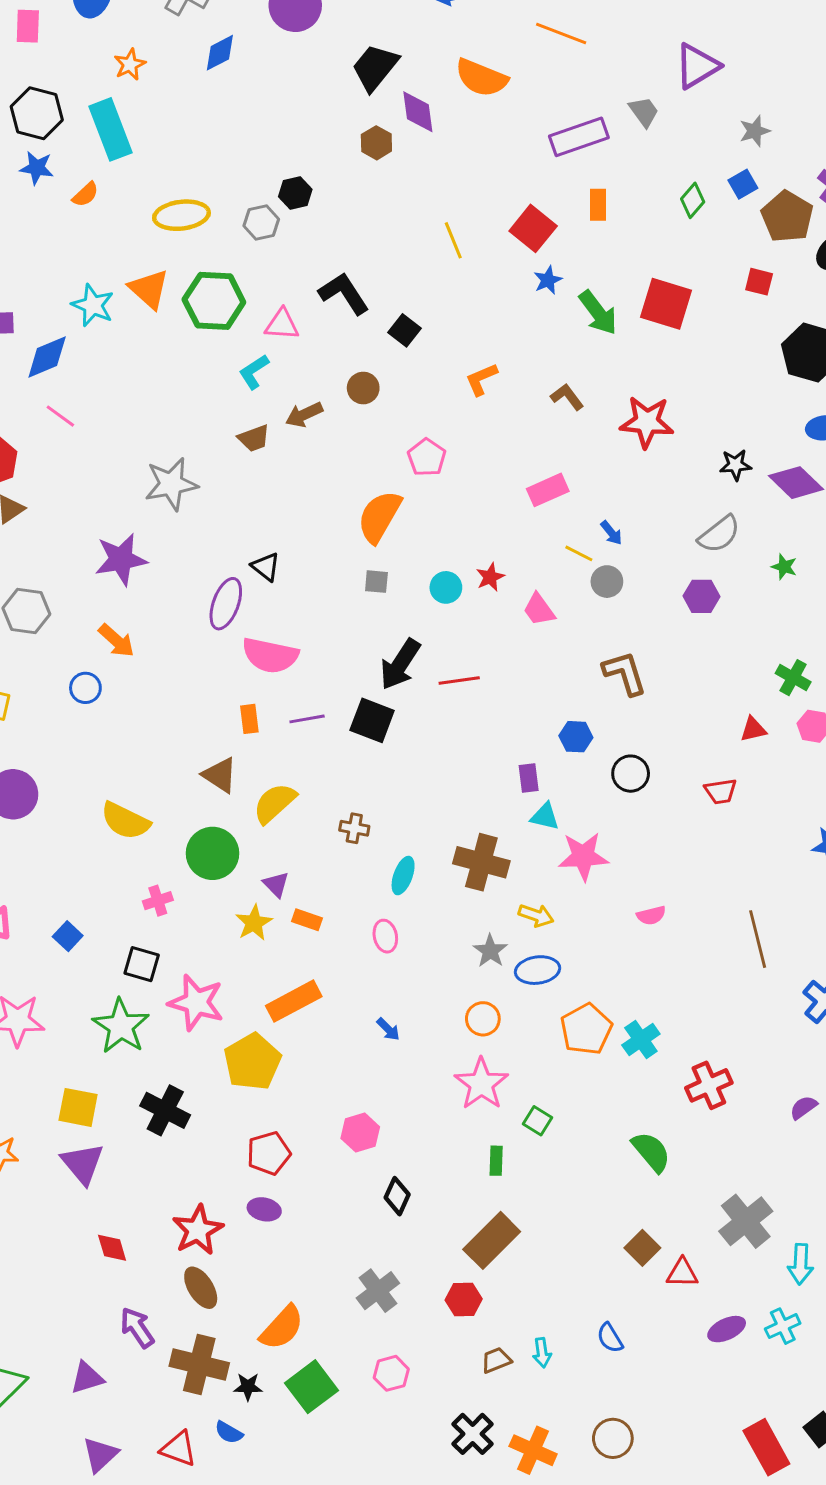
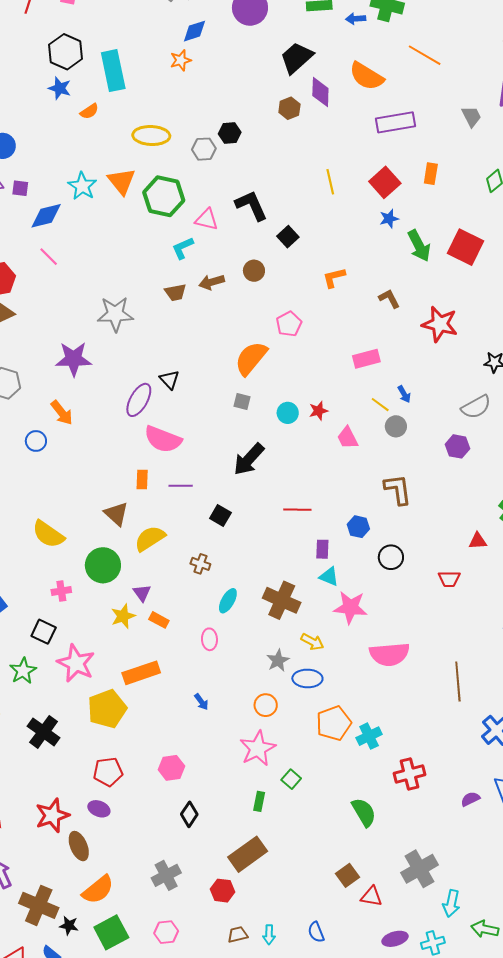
orange star: (130, 64) -> (181, 60), moved
purple rectangle: (579, 137) -> (396, 122), moved
red line: (459, 681) -> (297, 510), moved
black square: (372, 720) -> (220, 515), moved, size x0.7
pink semicircle: (651, 915) -> (389, 654), size x2.0
green star: (121, 1026) -> (23, 671), size x0.7
brown ellipse: (201, 1288) -> (79, 846), moved

